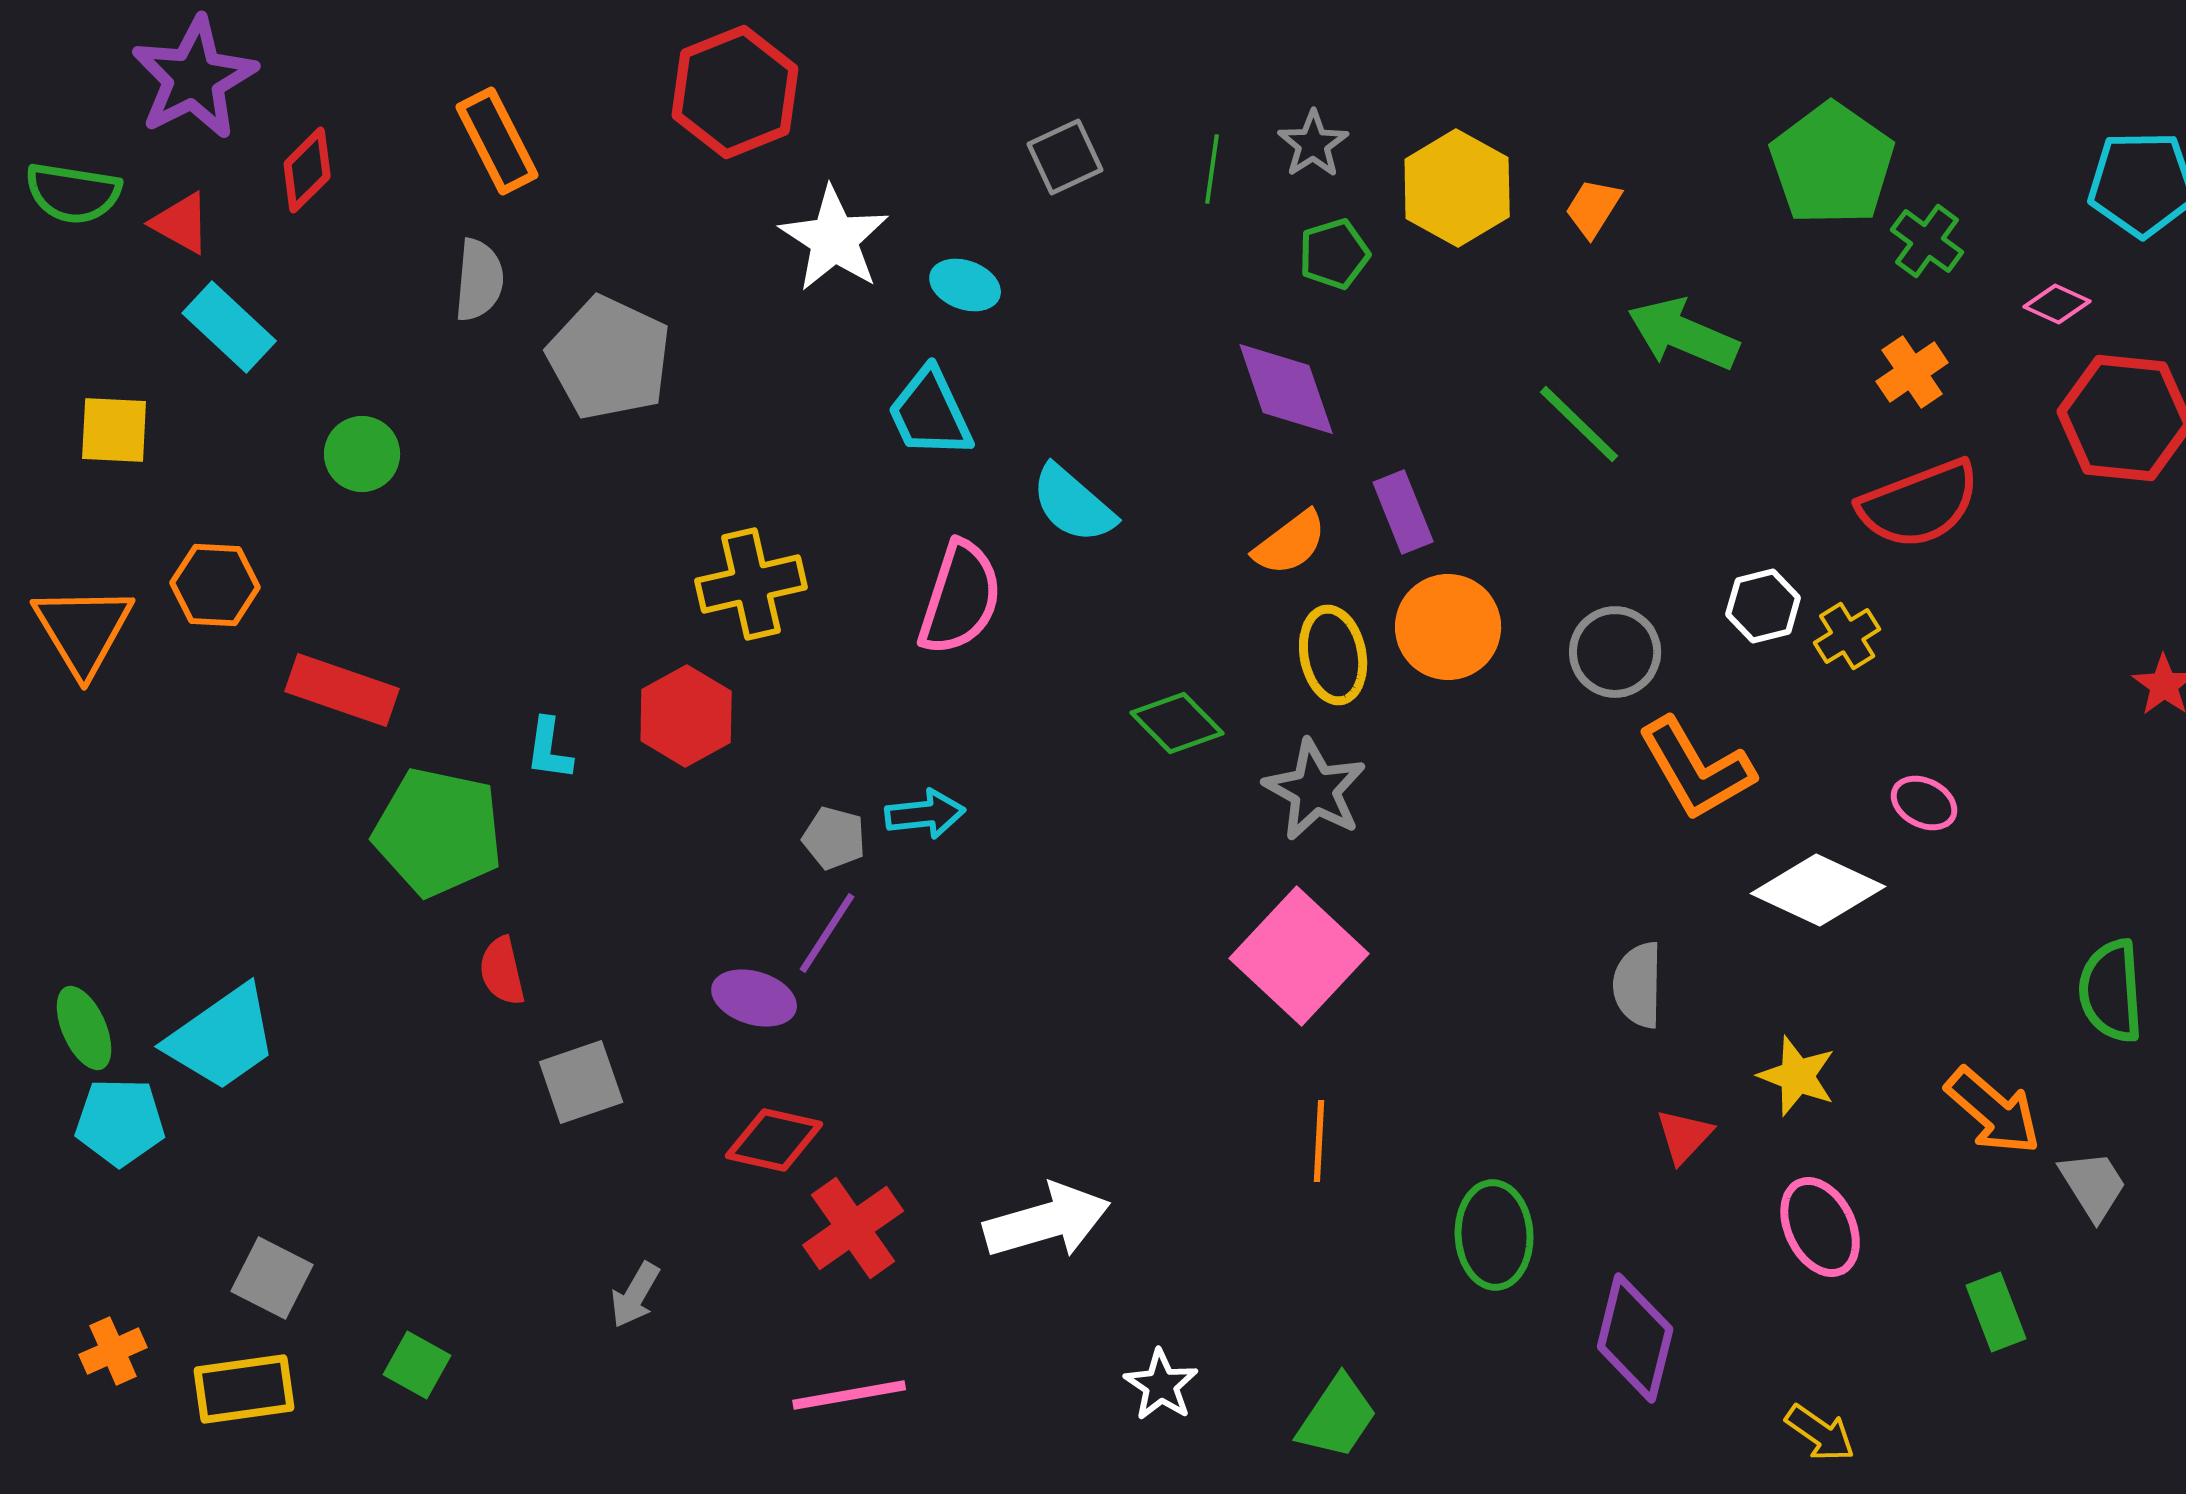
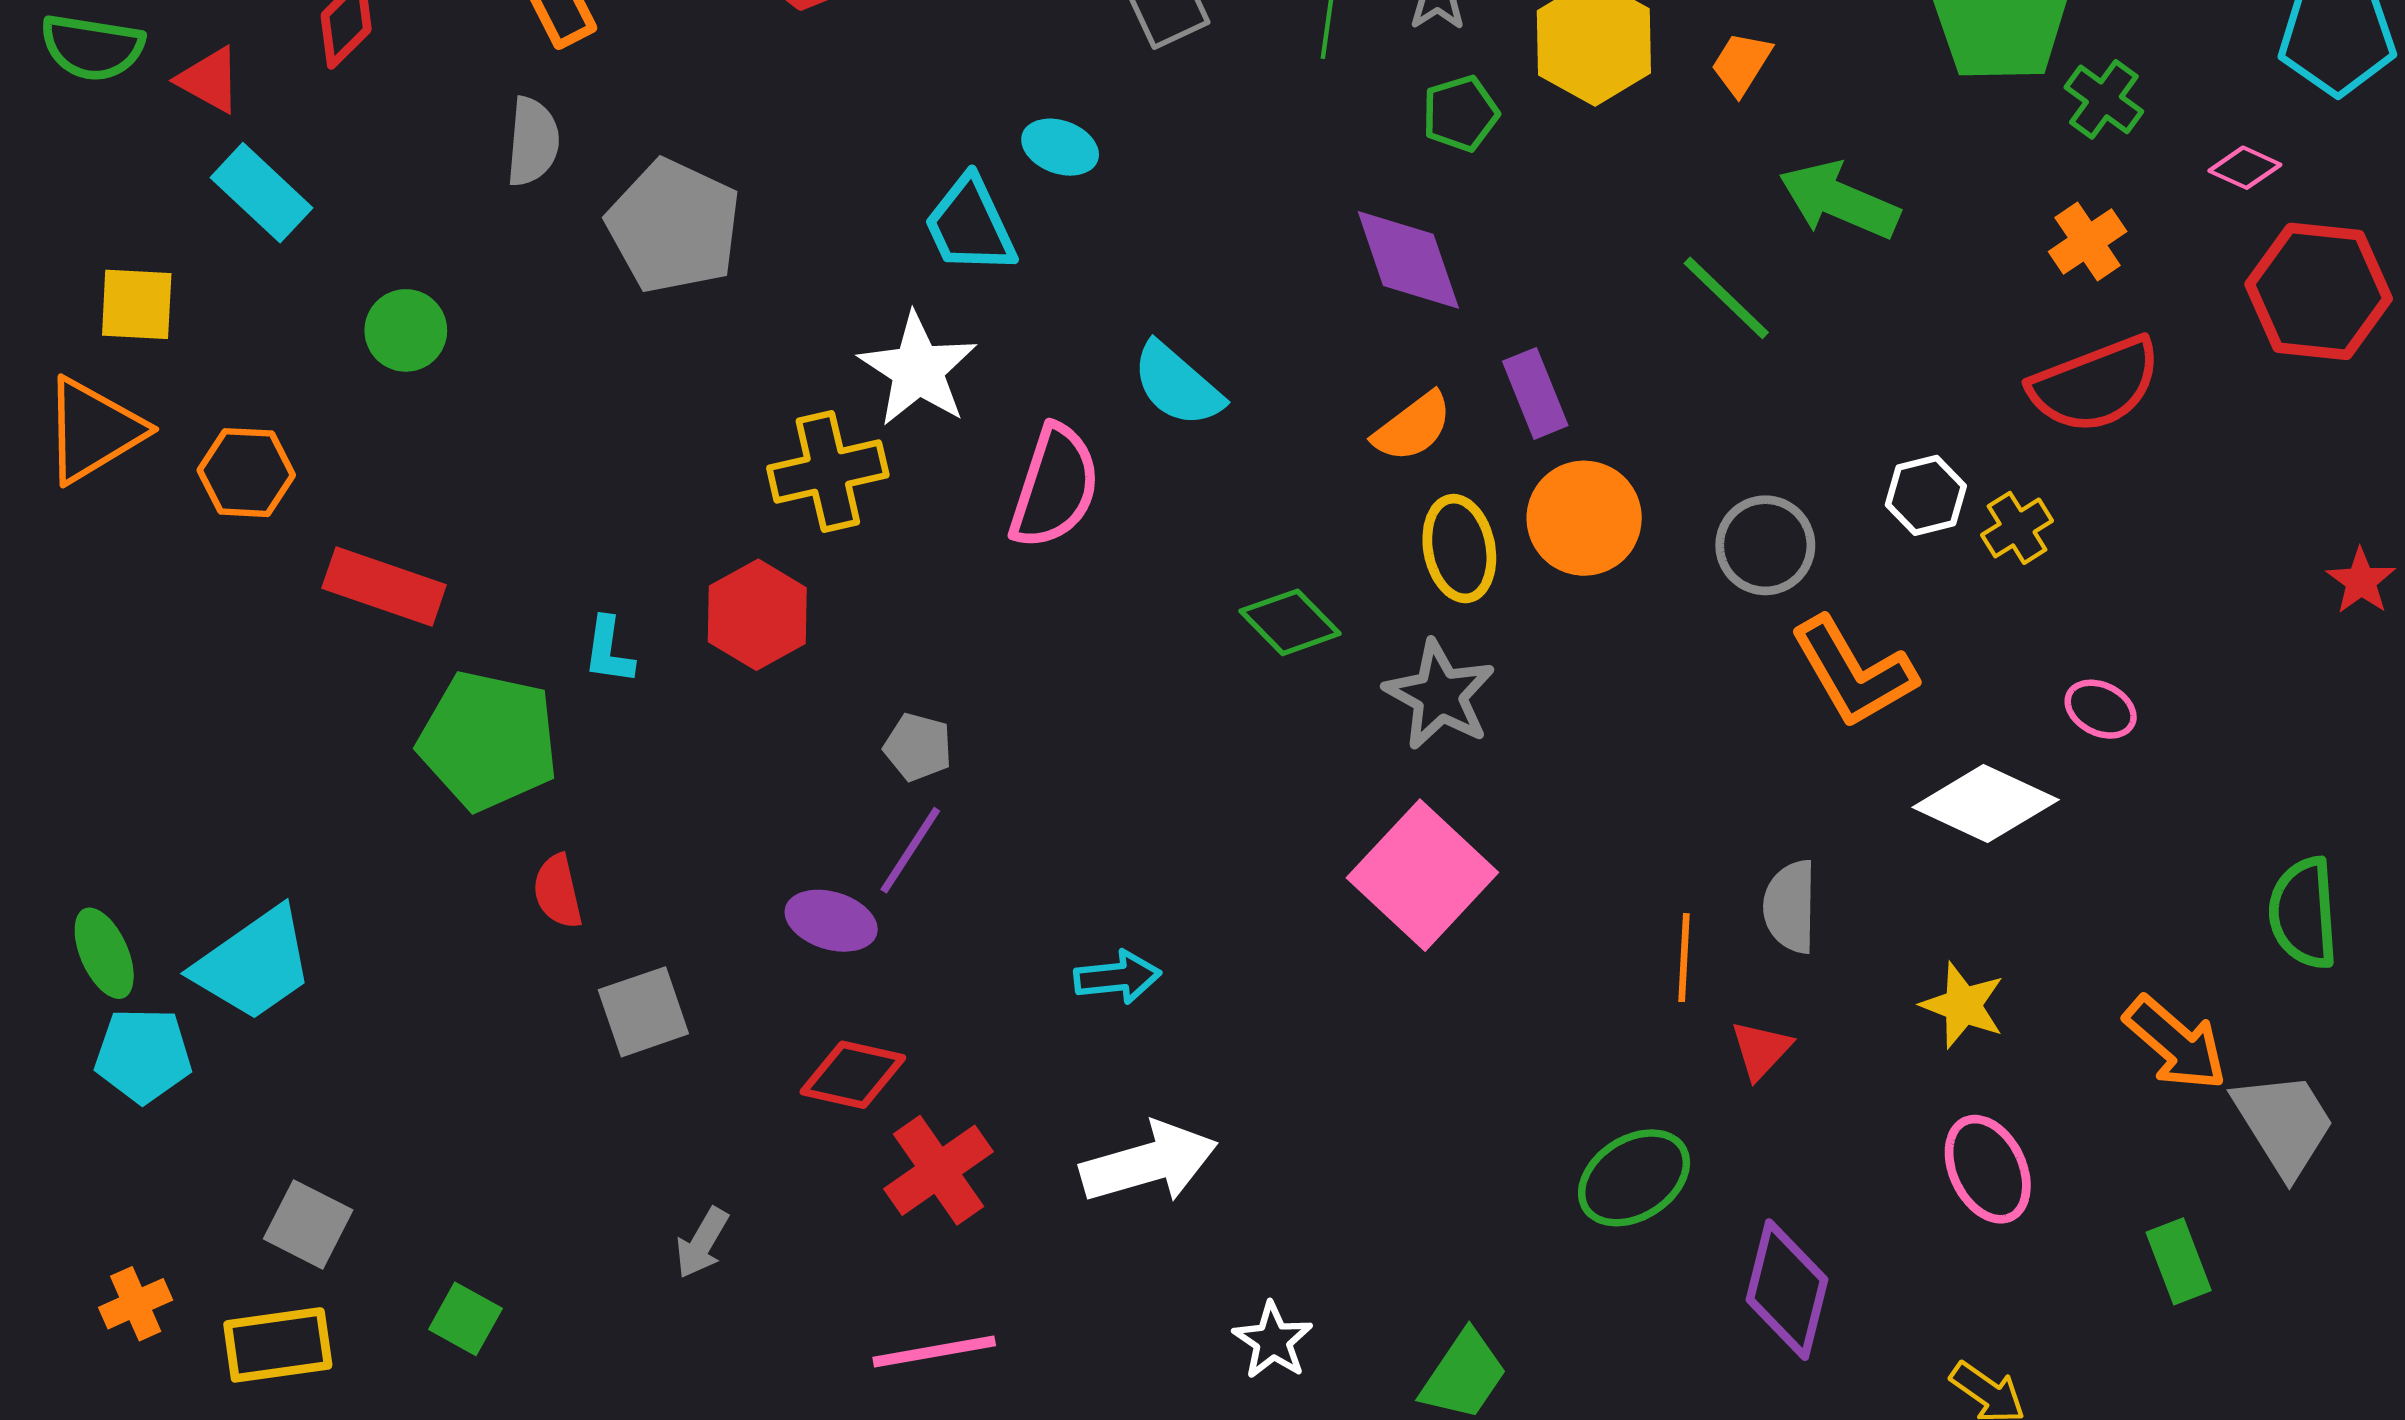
white star: (834, 239) -> (918, 370), moved
cyan trapezoid: (930, 413) -> (970, 225), moved
orange triangle: (83, 630) -> (93, 430), moved, turned 30
cyan arrow: (925, 814) -> (1118, 977), moved
red triangle: (1684, 1136) -> (1761, 1050), moved
orange line: (1319, 1141) -> (1684, 958), moved
gray trapezoid: (2093, 1185) -> (2284, 1124), size x1.4
green ellipse: (1494, 1235) -> (1634, 1178), turned 60

